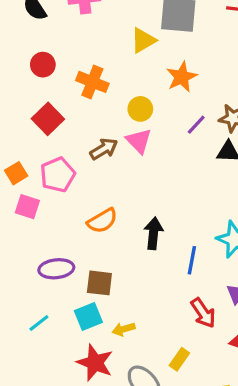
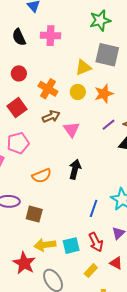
yellow circle: (140, 109) -> (78, 92), moved
brown arrow: (104, 149) -> (51, 116), moved
black arrow: (153, 233) -> (75, 169), moved
cyan square: (88, 316) -> (71, 246), moved
yellow arrow: (124, 329) -> (45, 245), size x1.5
yellow rectangle: (179, 359) -> (91, 271), moved

